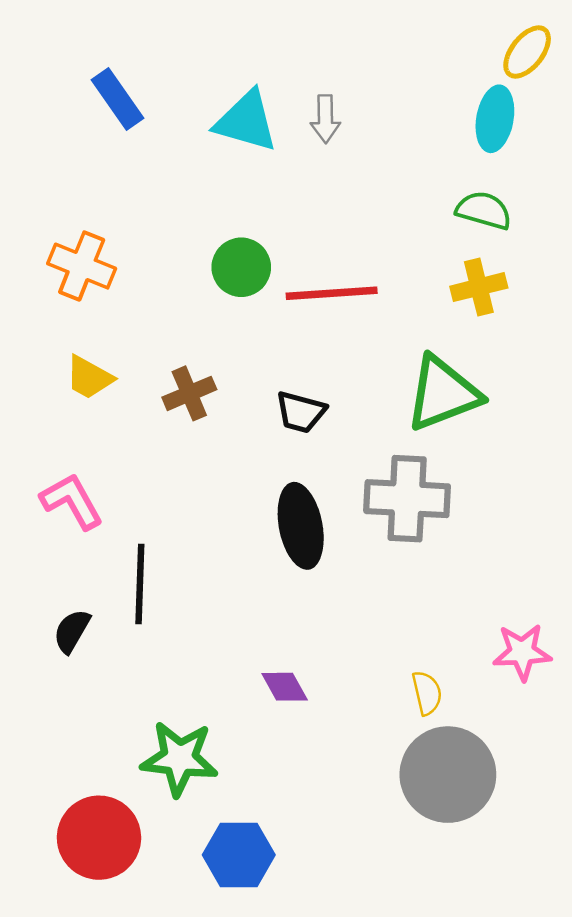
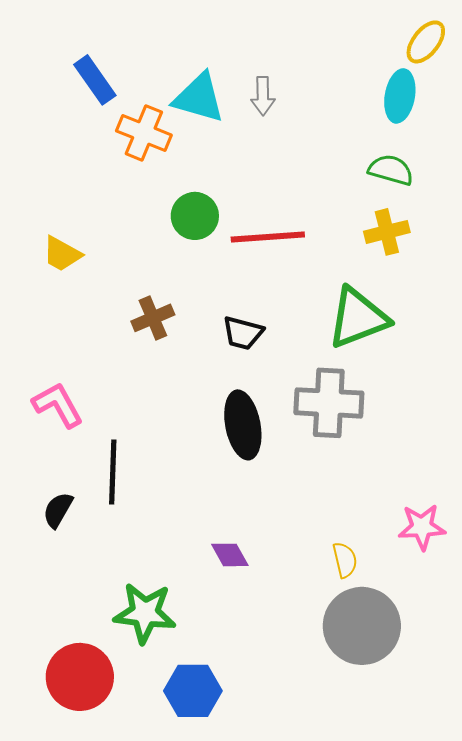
orange cross: (82, 266) -> (144, 133), moved
yellow trapezoid: (89, 377) -> (62, 254), moved

